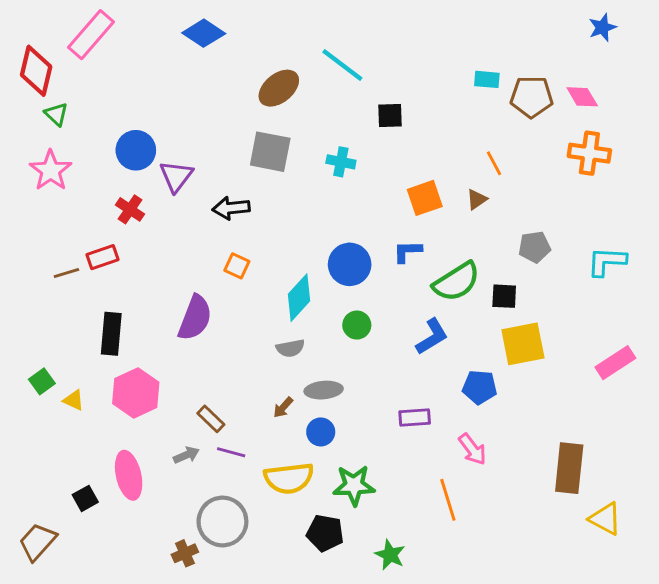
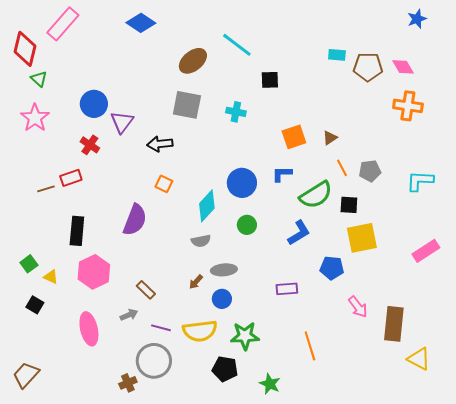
orange line: (494, 163) -> (342, 168), moved
pink arrow: (472, 449) -> (358, 307), moved
purple line: (231, 452) -> (161, 328), moved
black square: (85, 498) -> (35, 305), moved, turned -30

